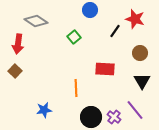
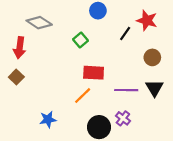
red rectangle: (105, 69) -> (94, 73), moved
orange line: (76, 88) -> (83, 96), turned 48
purple line: (135, 110) -> (126, 90), moved, turned -50
purple cross: (114, 117) -> (123, 118), moved

